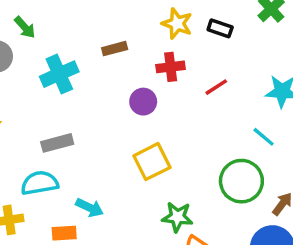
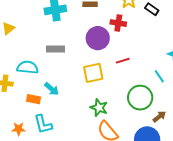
red line: (216, 87) -> (123, 61), moved
purple circle: (143, 102) -> (98, 38), size x1.5
gray rectangle: (57, 143) -> (55, 49), moved

